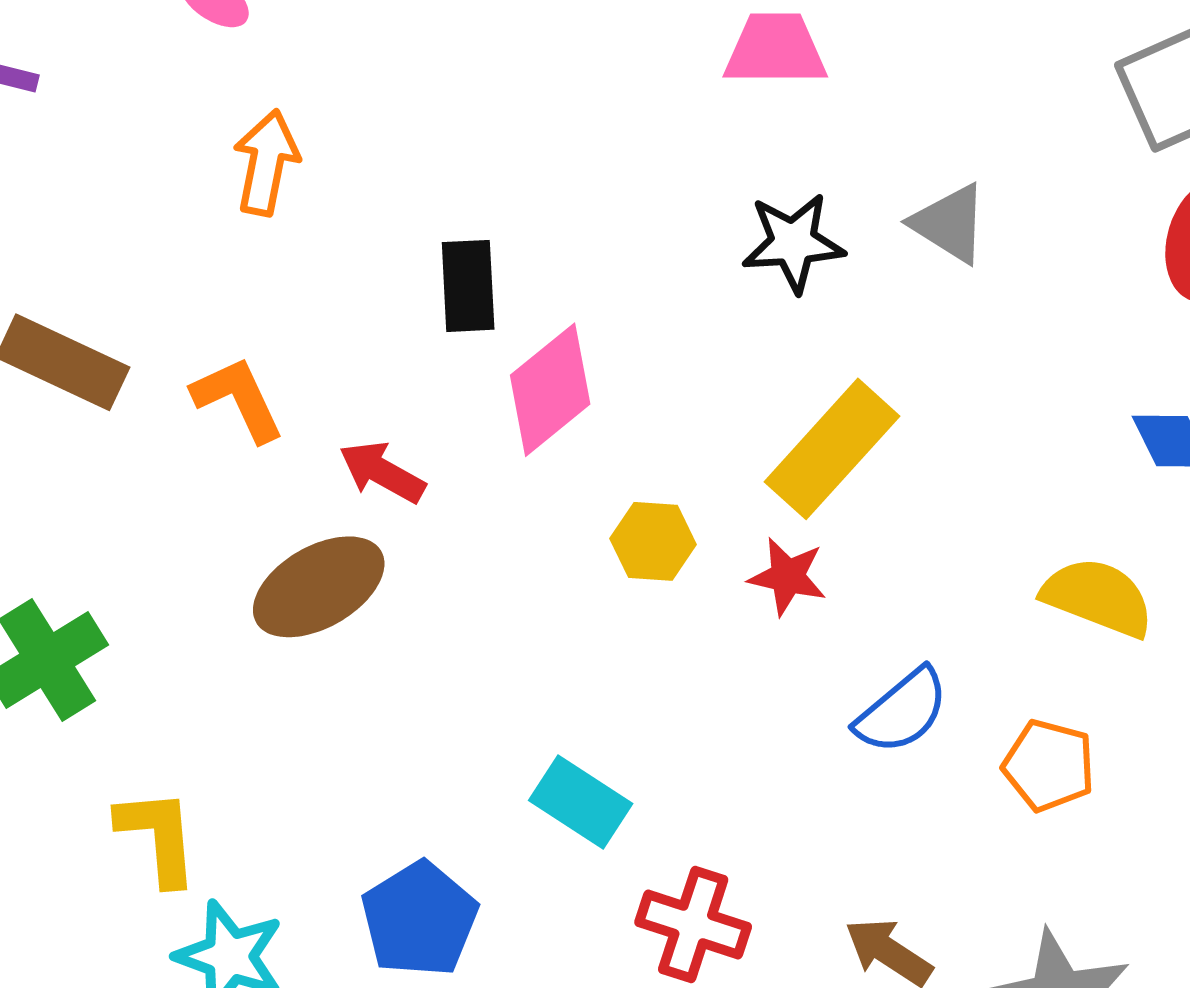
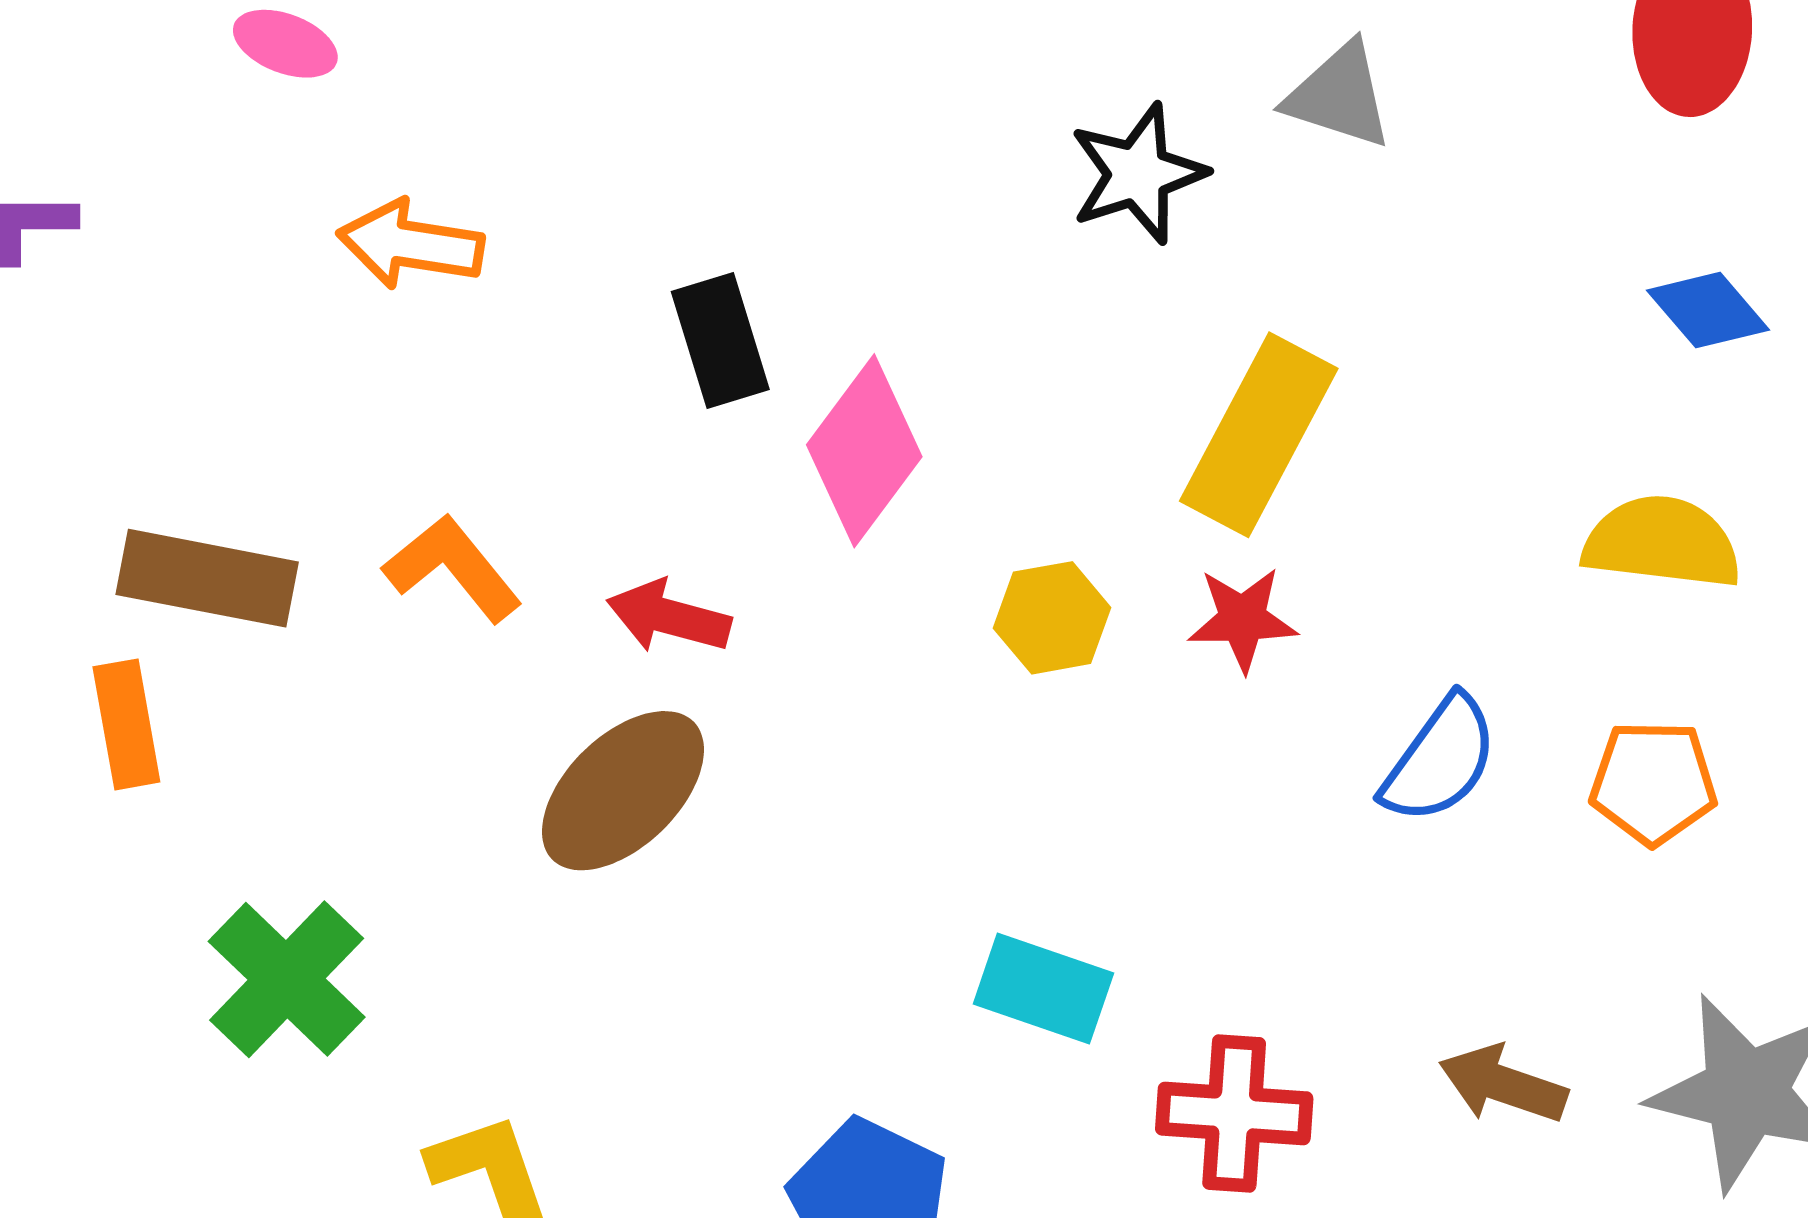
orange arrow: (266, 163) -> (411, 244), turned -78

